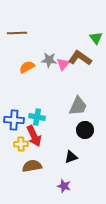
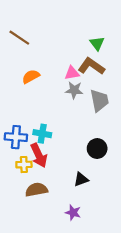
brown line: (17, 33) -> (19, 38), turned 36
green triangle: (96, 38) -> (97, 43), moved
gray star: (49, 60) -> (74, 90), moved
pink triangle: (63, 64) -> (72, 73), turned 40
gray trapezoid: (78, 106) -> (99, 100), moved, turned -35

